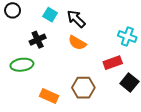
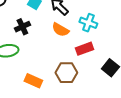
cyan cross: (127, 37) -> (88, 23), moved
red rectangle: (113, 63) -> (84, 49), moved

